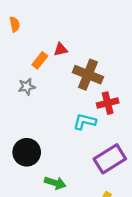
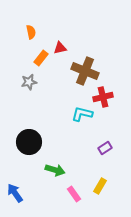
orange semicircle: (15, 24) -> (31, 32), moved
purple rectangle: (110, 159) -> (105, 148), size x0.5

